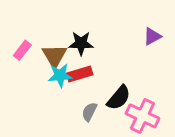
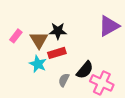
purple triangle: (152, 36) -> (109, 26), size x1.6
cyan star: (60, 75) -> (38, 64), moved, turned 30

